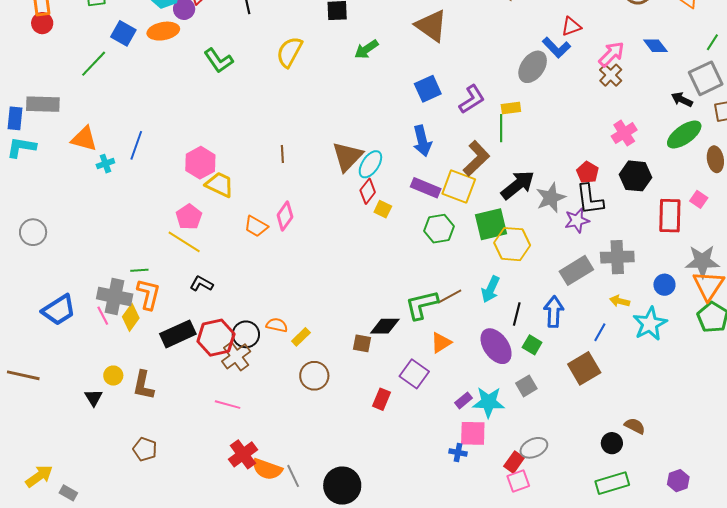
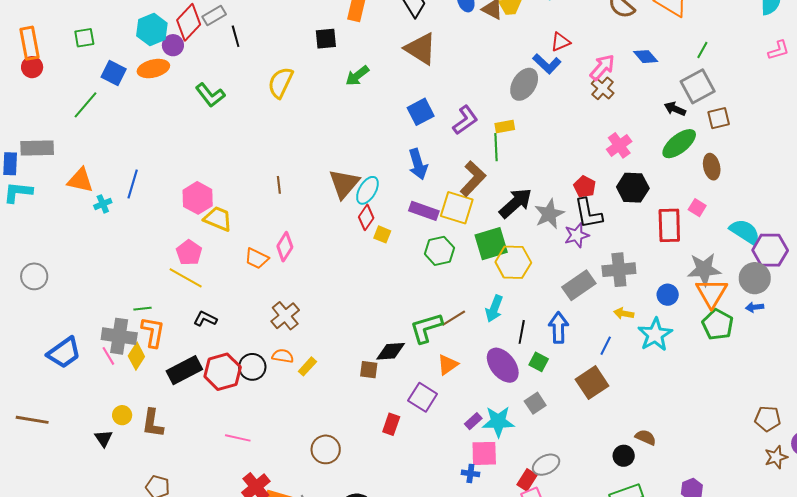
brown cross: (236, 356) -> (285, 316), moved
brown circle: (314, 376) -> (326, 449), moved

